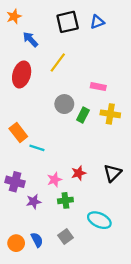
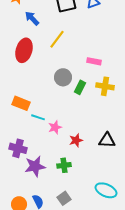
orange rectangle: (18, 133) -> (21, 103), turned -30
black triangle: (113, 173) -> (107, 140), turned 48
pink star: (54, 180) -> (55, 127), moved
purple star: (34, 202) -> (35, 166), size x1.5
cyan ellipse: (99, 220) -> (106, 190), moved

